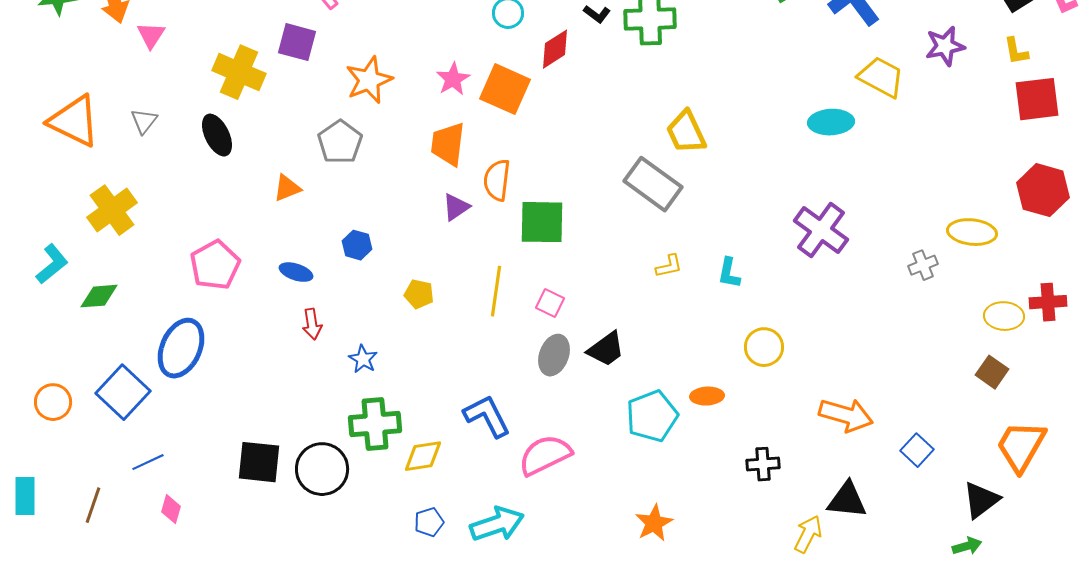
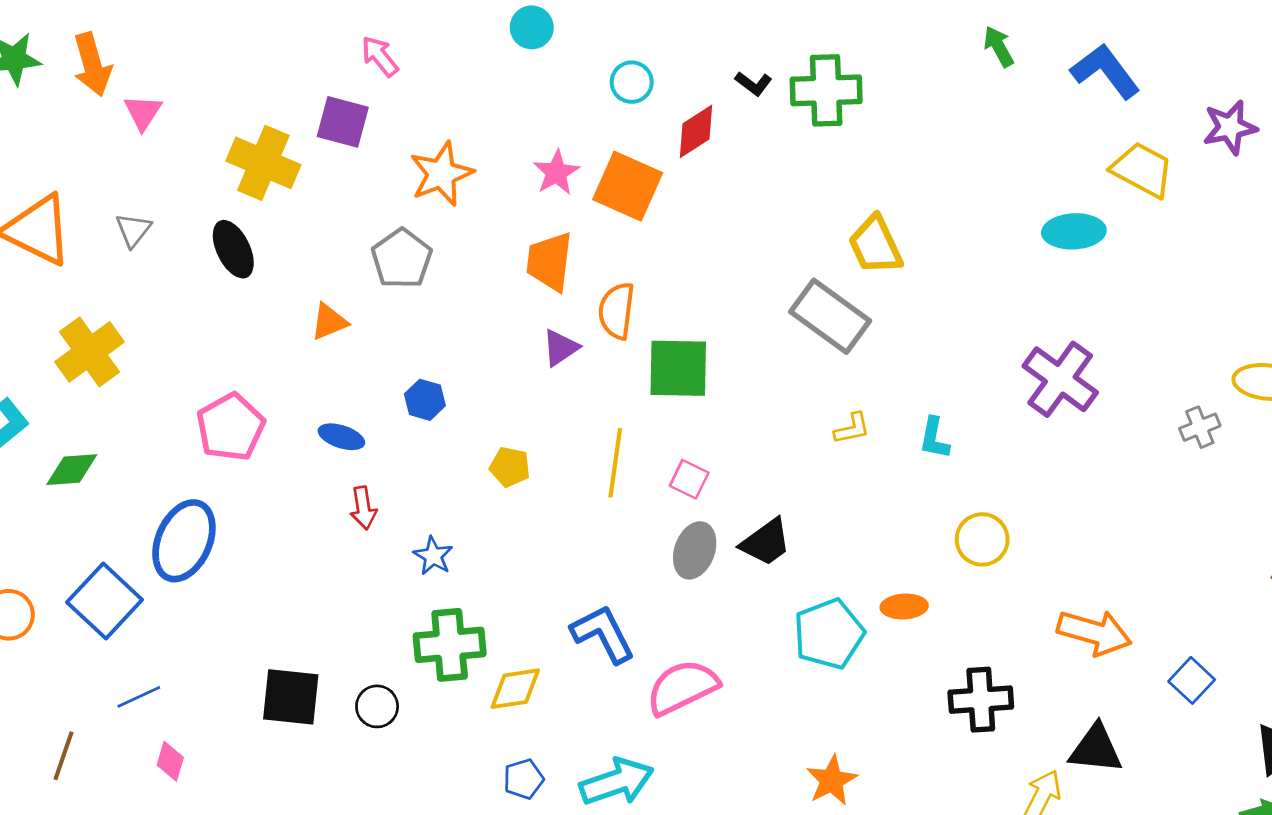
black cross: (763, 464) -> (981, 700), size x1.4
black circle: (322, 469) -> (377, 706), size x0.6

